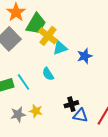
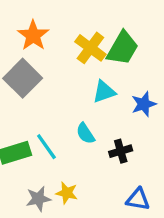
green trapezoid: (36, 24) -> (123, 48), moved
yellow cross: (48, 36) -> (90, 48), moved
black cross: (71, 104) -> (121, 151), moved

